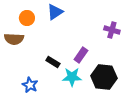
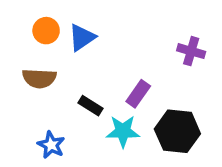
blue triangle: (55, 12) -> (82, 37), moved
brown semicircle: (14, 39) -> (39, 78), moved

